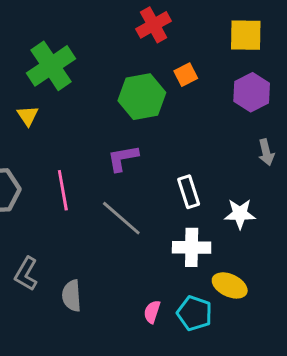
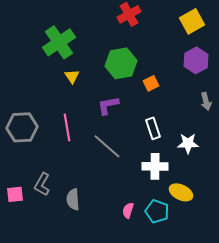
yellow square: (246, 35) -> (192, 21), turned -30
orange square: (186, 75) -> (151, 83), moved
yellow triangle: (28, 116) -> (72, 76), moved

